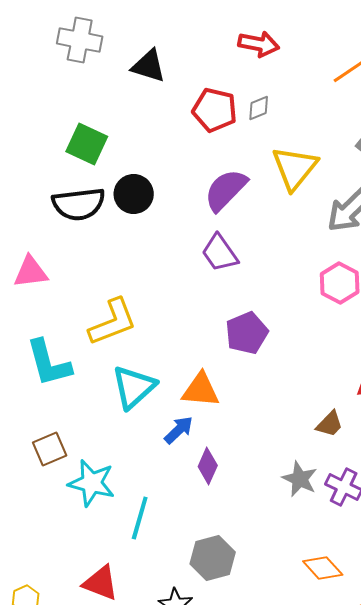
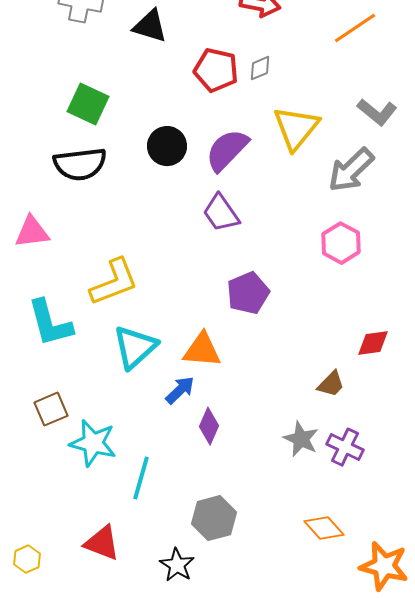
black circle: (134, 194) -> (167, 146), moved

